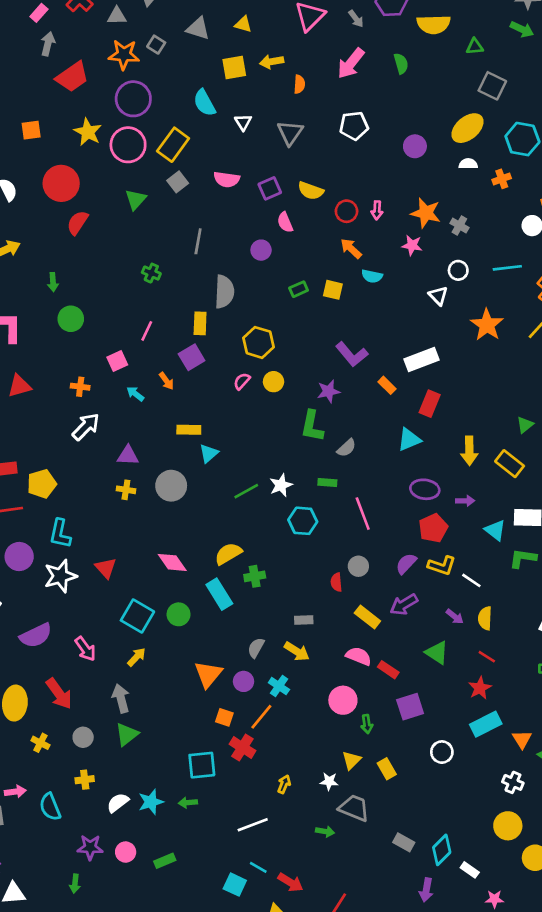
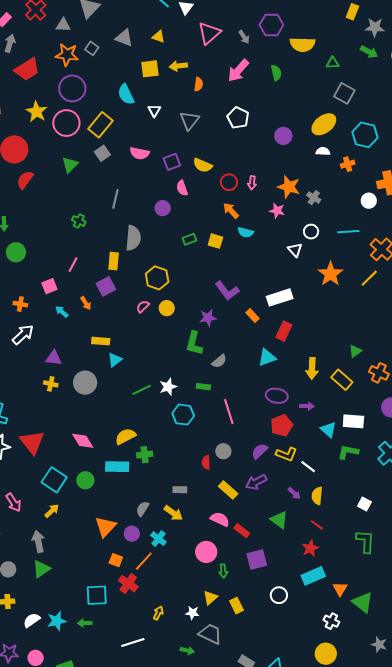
white pentagon: (354, 126) -> (238, 118), turned 30
red triangle: (106, 568) -> (32, 442), size x1.5
cyan rectangle: (219, 594) -> (117, 467), turned -60

